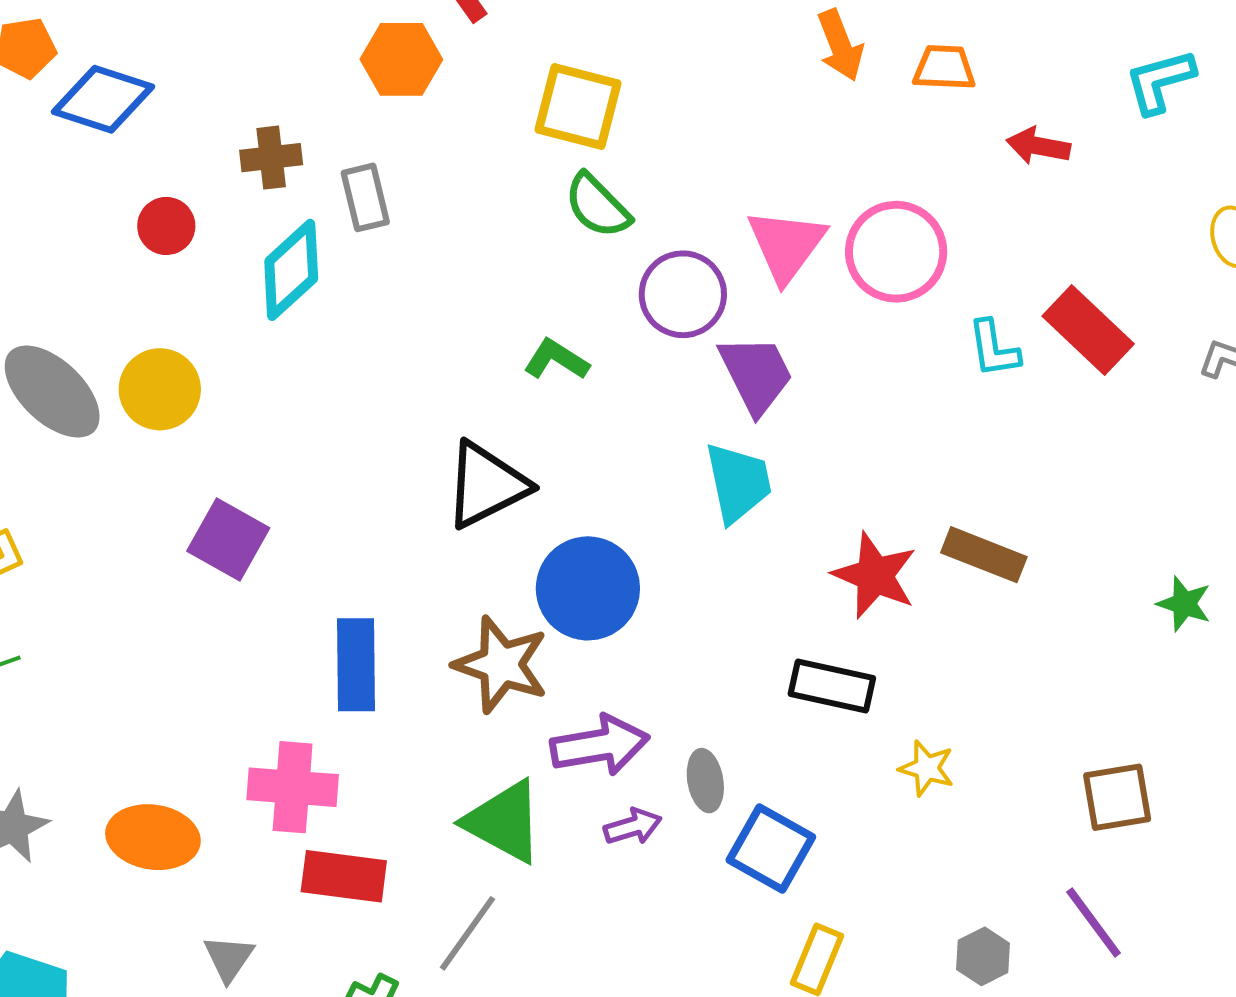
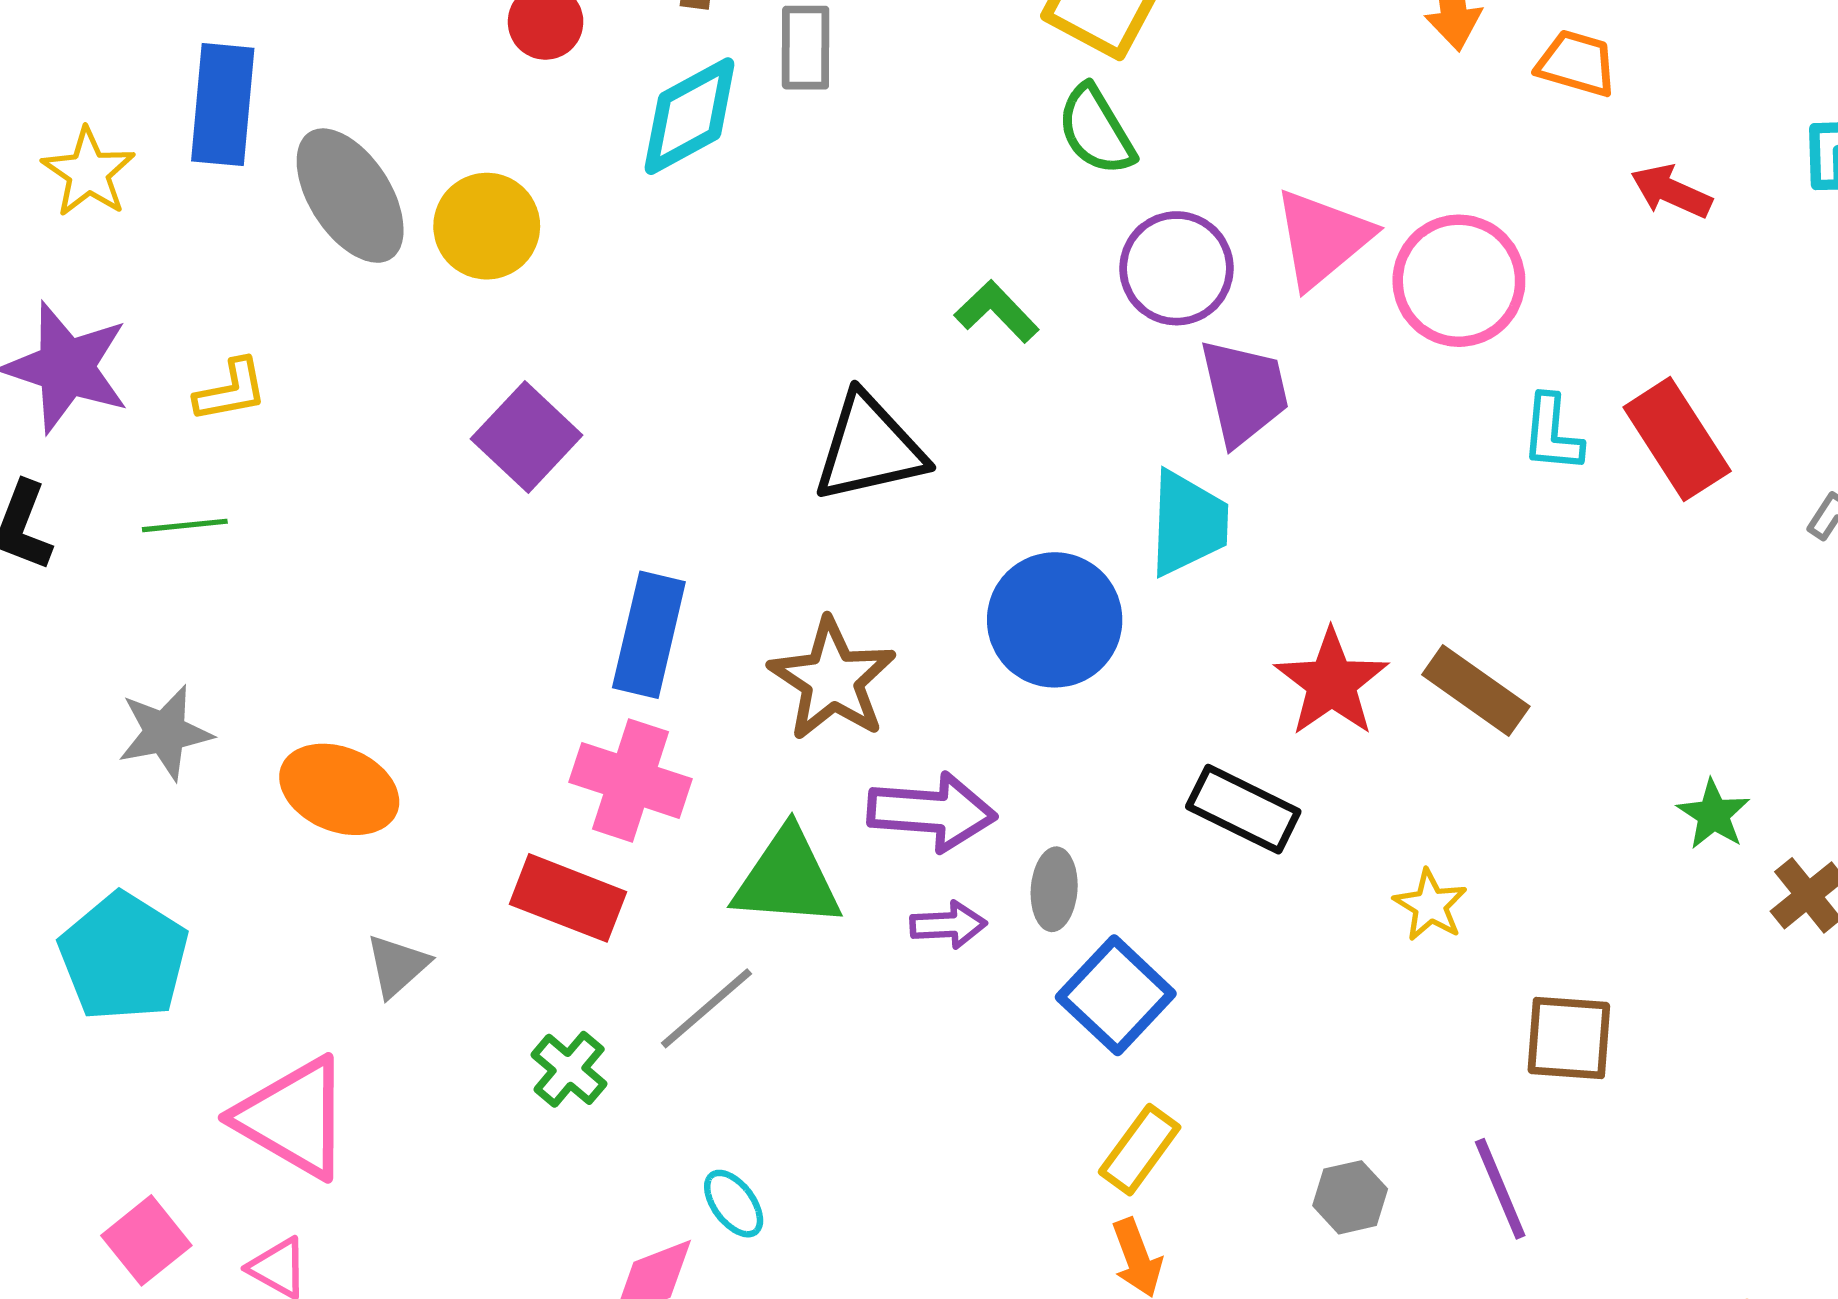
blue circle: (588, 588) -> (1055, 620), moved
yellow star: (927, 768) -> (1430, 905), moved
pink cross: (293, 787) -> (630, 780), moved
green triangle: (504, 822) -> (787, 879), turned -38

